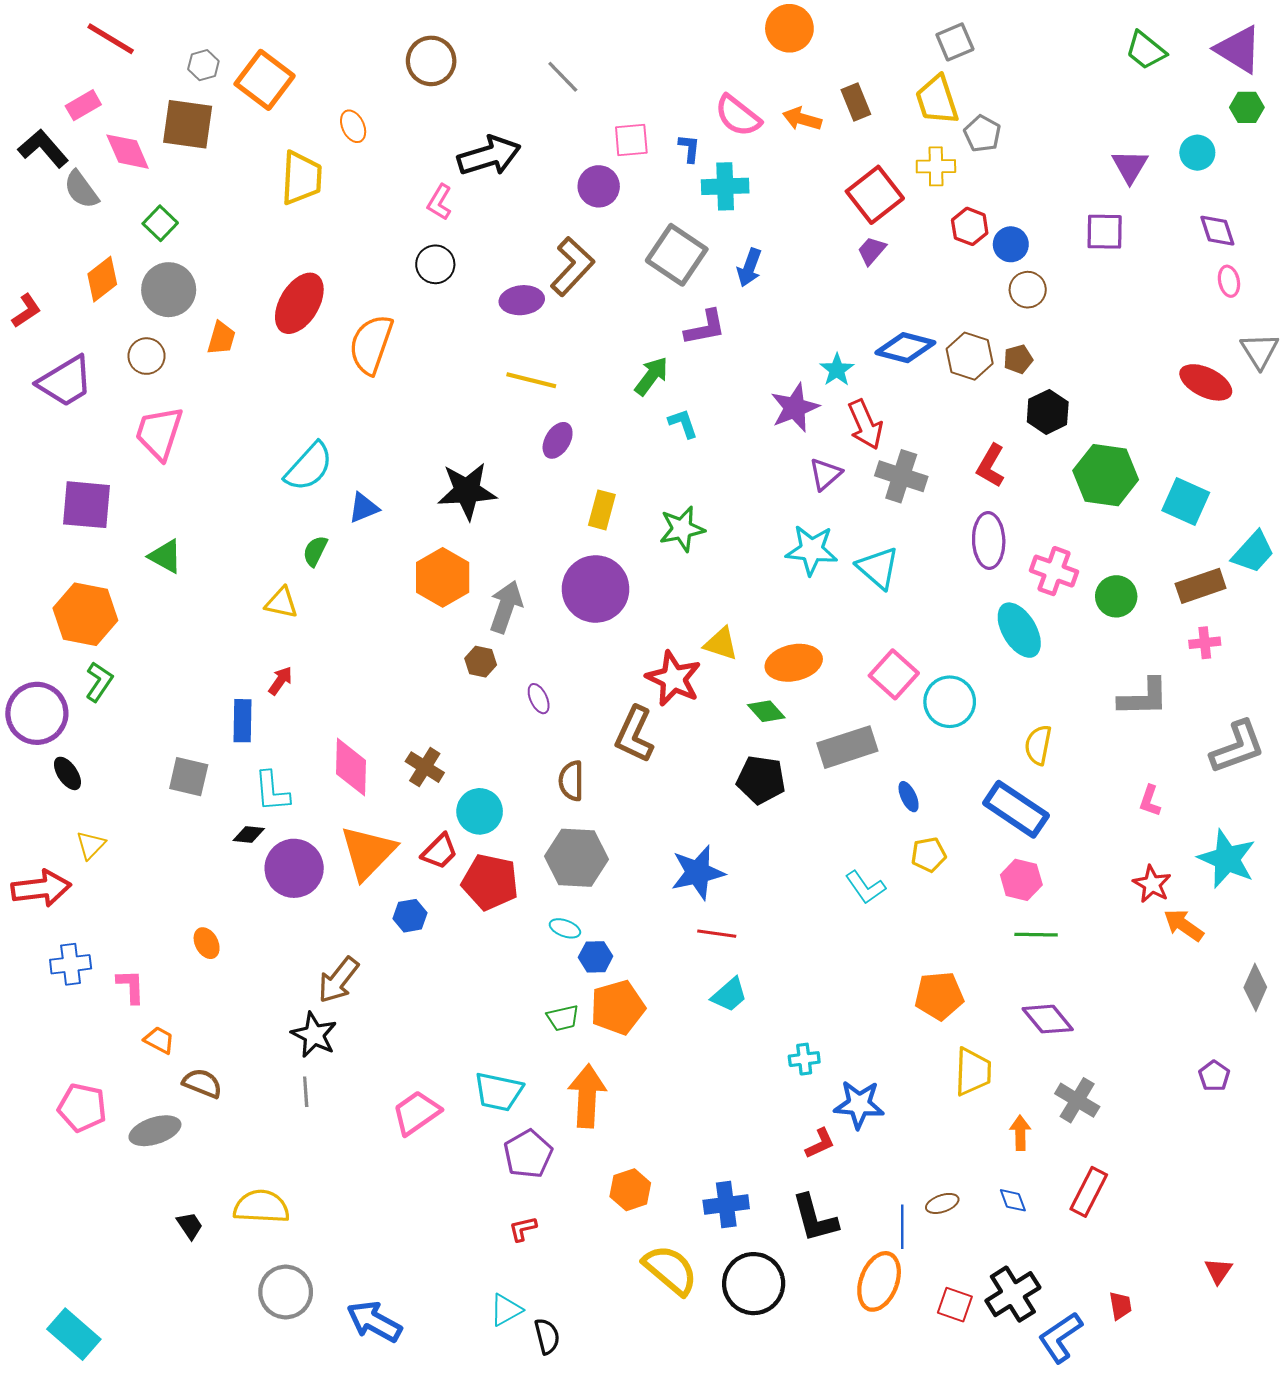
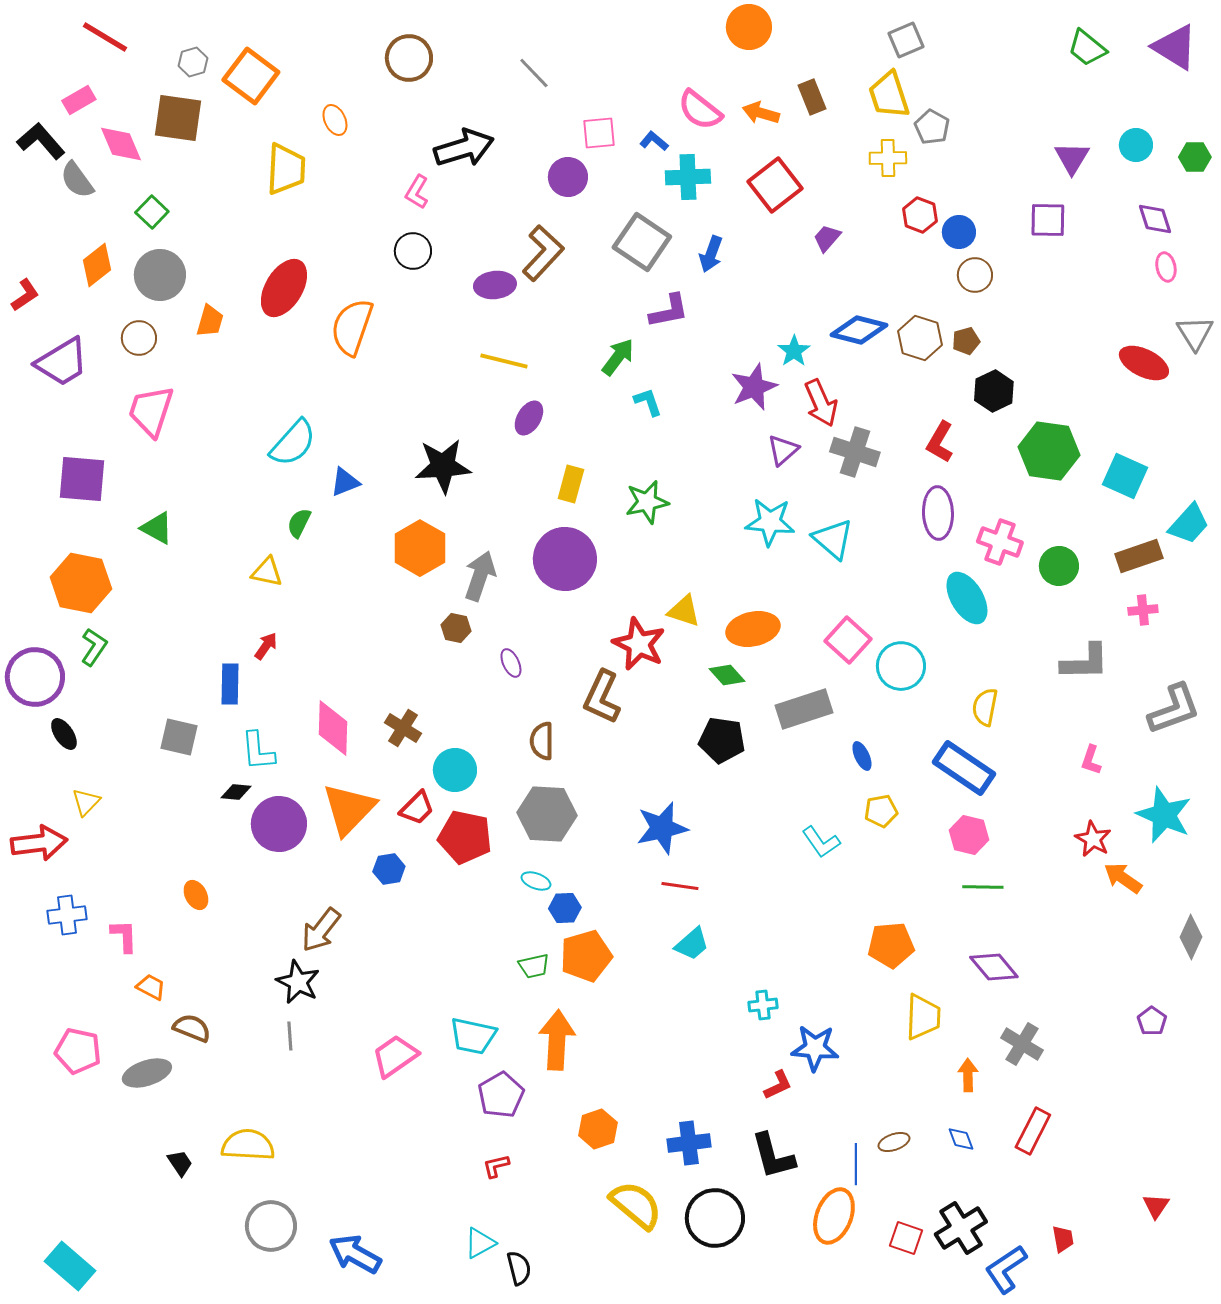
green hexagon: (1247, 107) -> (1195, 157), moved
blue L-shape: (689, 148) -> (654, 141), turned -56
red square: (875, 195) -> (775, 185), moved

